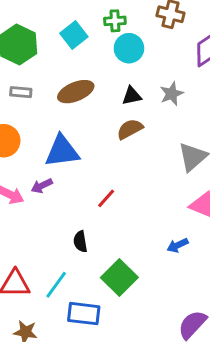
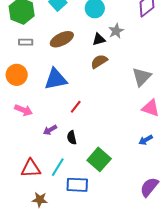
gray star: (172, 94) -> (116, 31), moved
purple arrow: (42, 186) -> (50, 130), moved
red line: (106, 198) -> (76, 107), moved
blue arrow: (178, 245) -> (146, 140), moved

